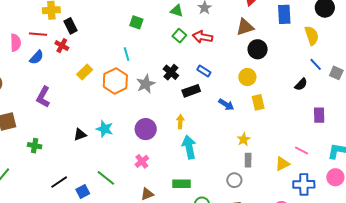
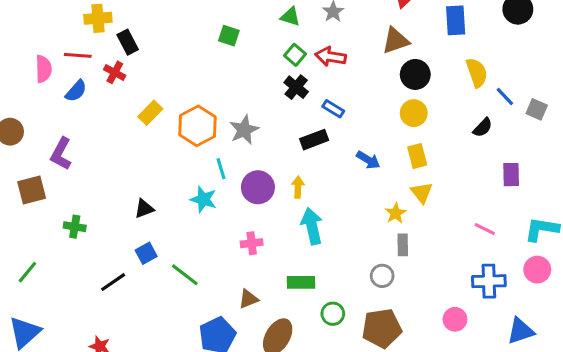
yellow semicircle: (312, 36) -> (477, 73), moved
cyan line: (127, 54) -> (221, 169), moved
black cross: (171, 72) -> (296, 87), moved
yellow circle: (247, 77) -> (414, 113), moved
purple L-shape: (43, 97) -> (61, 154), moved
cyan star: (105, 129) -> (203, 199), moved
purple circle: (146, 129) -> (258, 187), moved
pink cross: (142, 161) -> (252, 243), moved, turned 32
yellow triangle: (282, 164) -> (422, 193), moved, turned -42
blue square: (83, 191) -> (146, 253), moved

